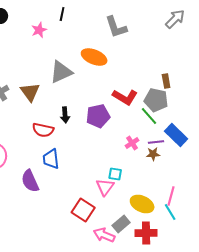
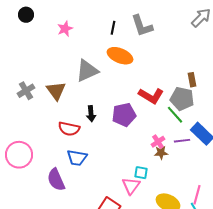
black line: (62, 14) -> (113, 28), moved
brown star: (153, 154) -> (161, 153), moved
blue trapezoid: (51, 159) -> (77, 158), turned -75

